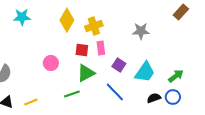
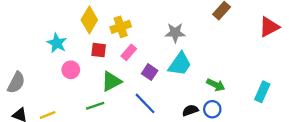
cyan star: (22, 17) -> (57, 43), moved, turned 30
pink rectangle: (101, 48) -> (129, 52), turned 48
red square: (82, 50) -> (99, 50), moved
cyan trapezoid: (145, 72) -> (180, 64), moved
green arrow: (176, 76) -> (216, 85), turned 63

